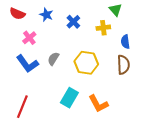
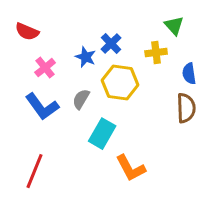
blue star: (46, 15) -> (86, 57), moved
yellow hexagon: (86, 63) -> (120, 83), moved
cyan rectangle: (69, 98) -> (102, 134), moved
orange L-shape: (98, 104) -> (131, 168), moved

